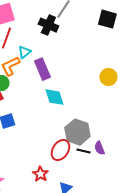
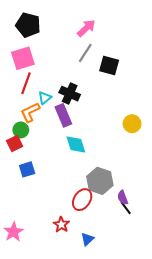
black square: (107, 19) -> (109, 65), moved
black cross: (48, 25) -> (70, 94), moved
black line: (83, 151) -> (126, 208), moved, turned 40

